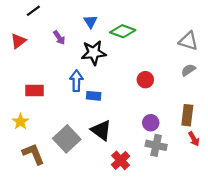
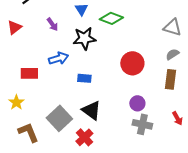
red circle: (145, 80) -> (132, 63), size x1.5
blue arrow: (76, 81) -> (58, 58), moved, turned 72
brown rectangle: (187, 115) -> (170, 79), moved
red cross: (121, 160) -> (84, 137), moved

